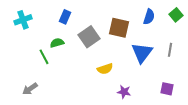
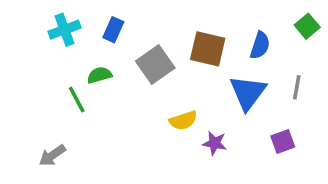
blue semicircle: (149, 17) -> (260, 45), moved
cyan cross: (23, 20) -> (64, 30), moved
purple square: (167, 89) -> (283, 141), moved, turned -32
purple star: (124, 92) -> (215, 143), moved

